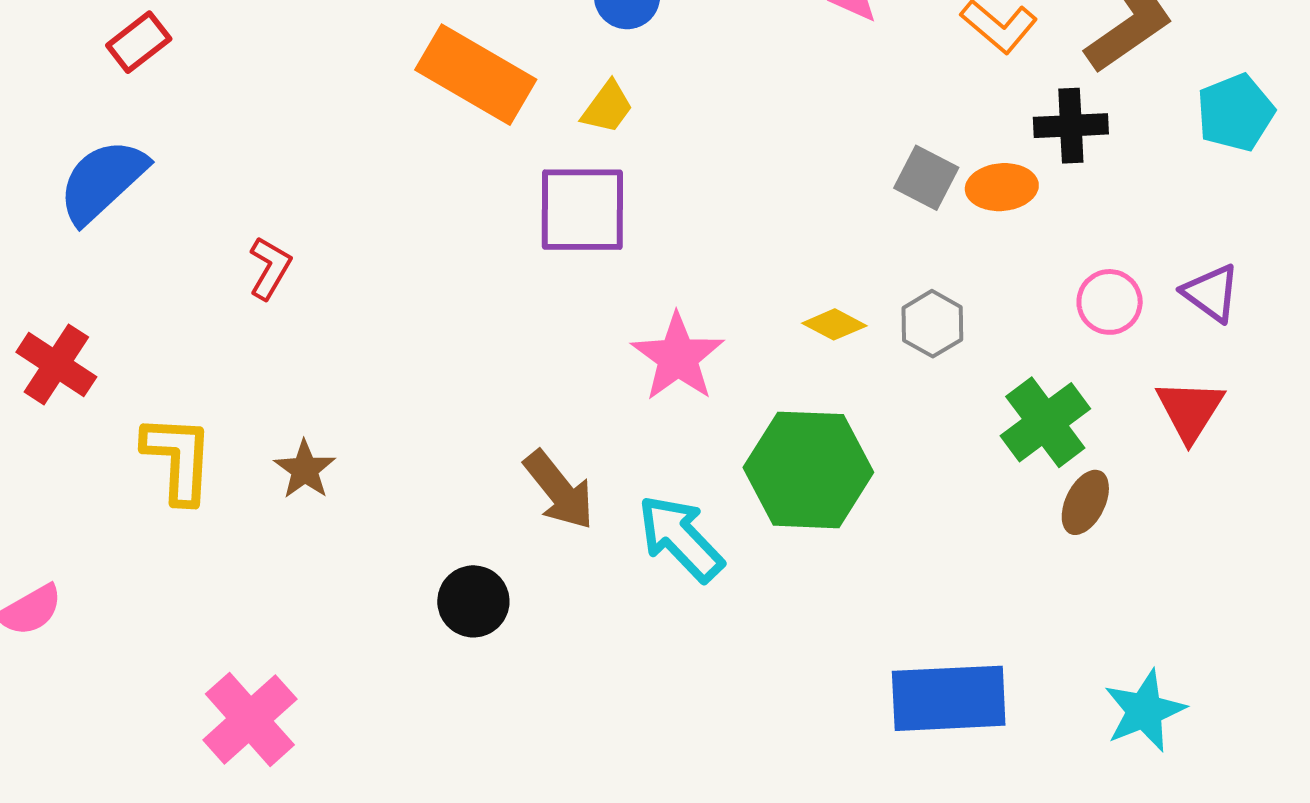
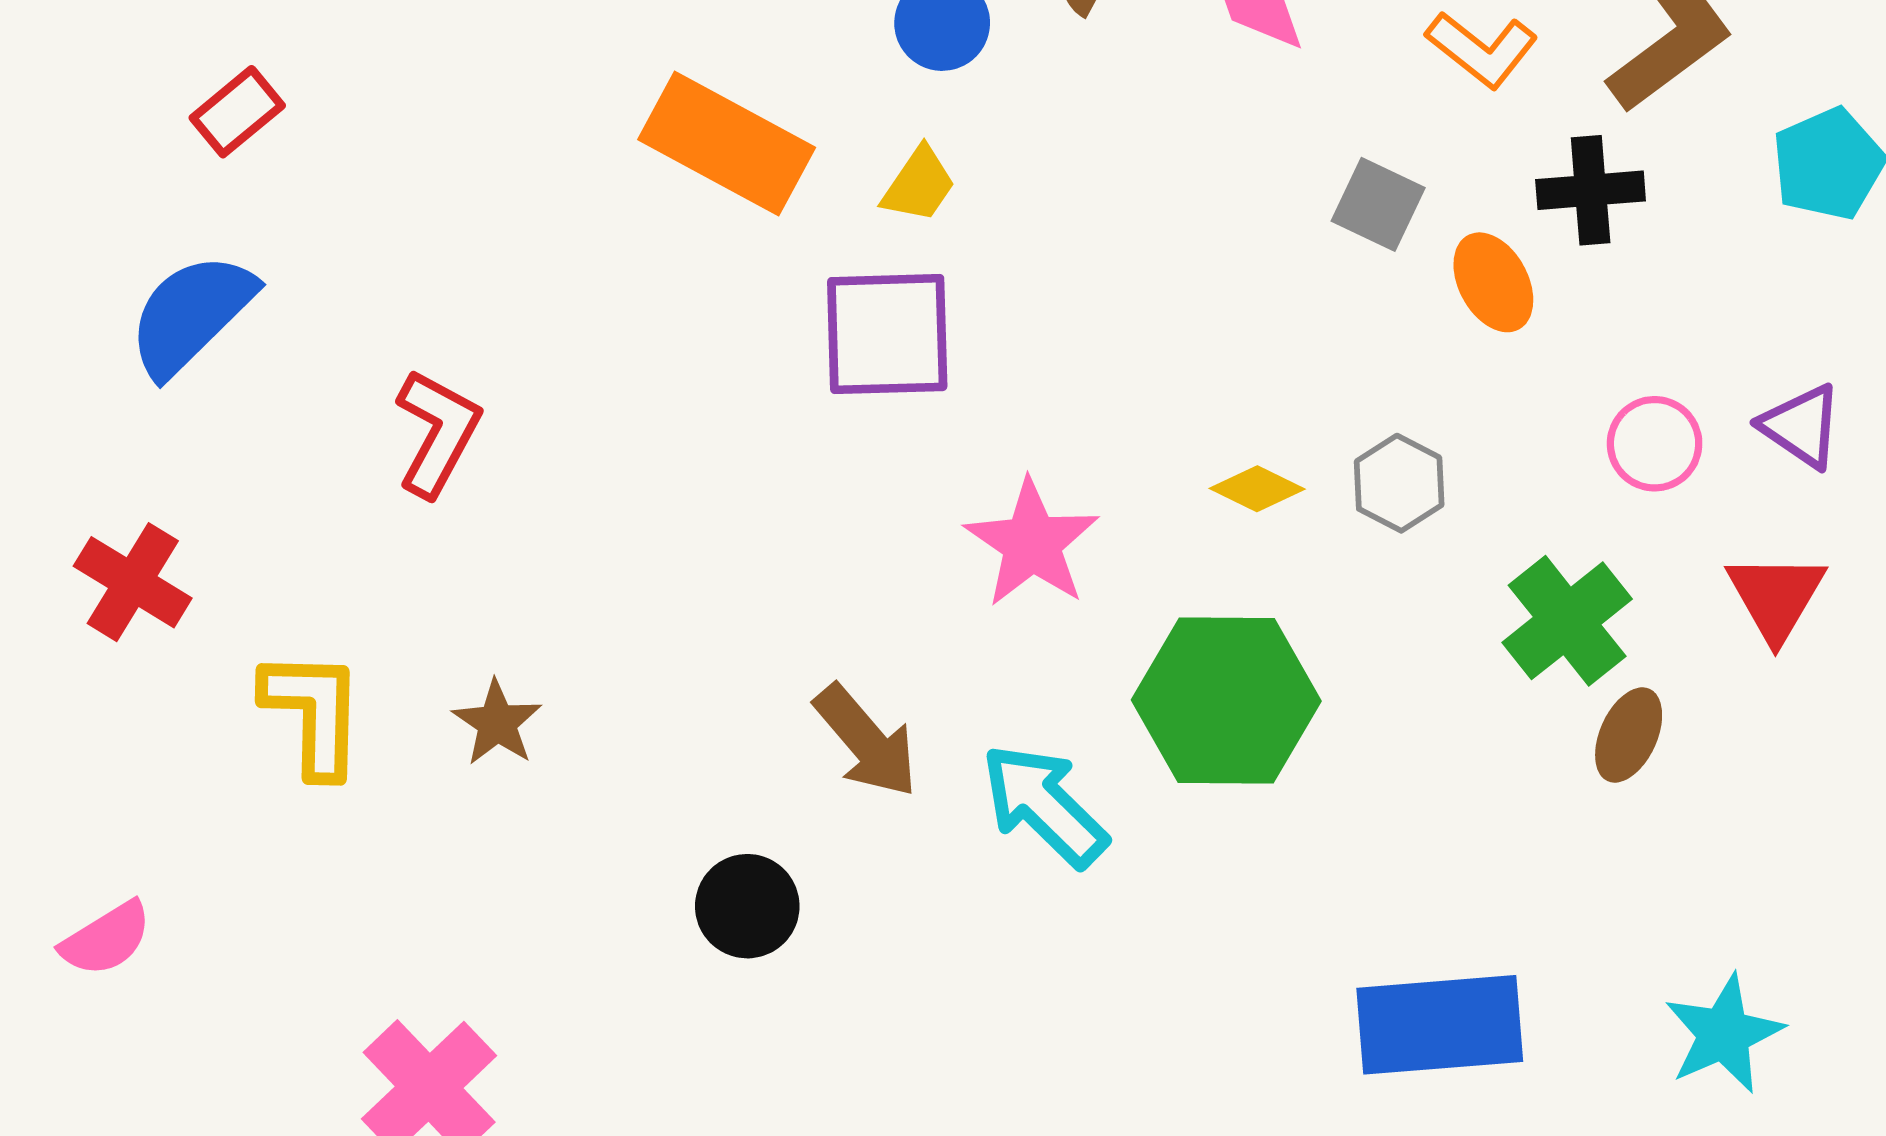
gray square: (926, 178) -> (1378, 204), moved
orange ellipse: (1002, 187) -> (1493, 282), turned 68
red L-shape: (270, 268) -> (437, 433), size x1.4

